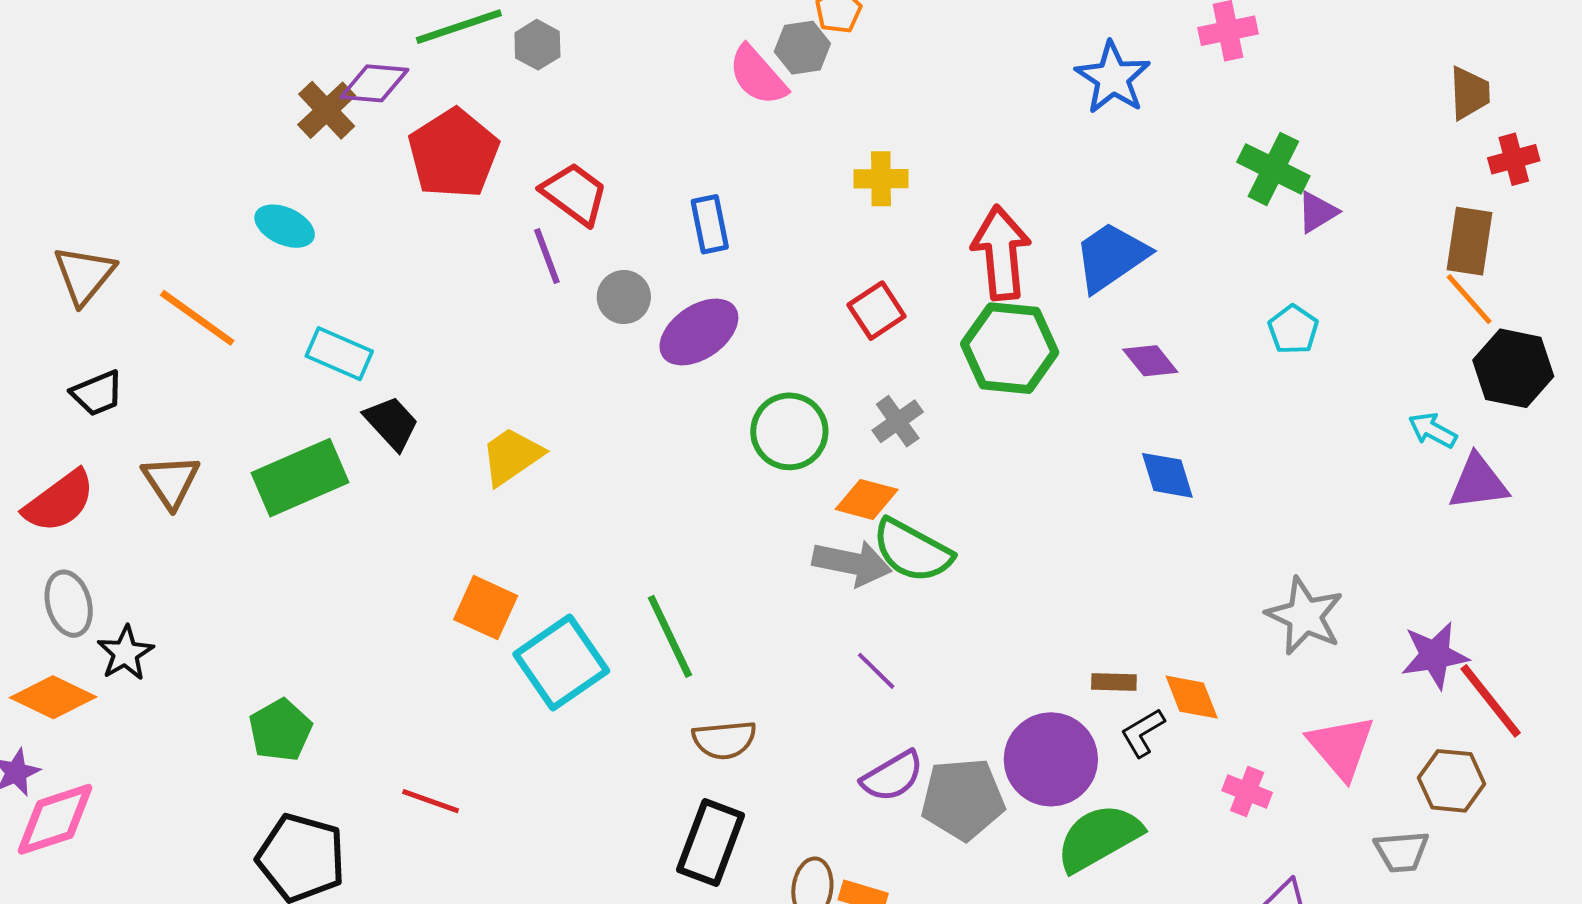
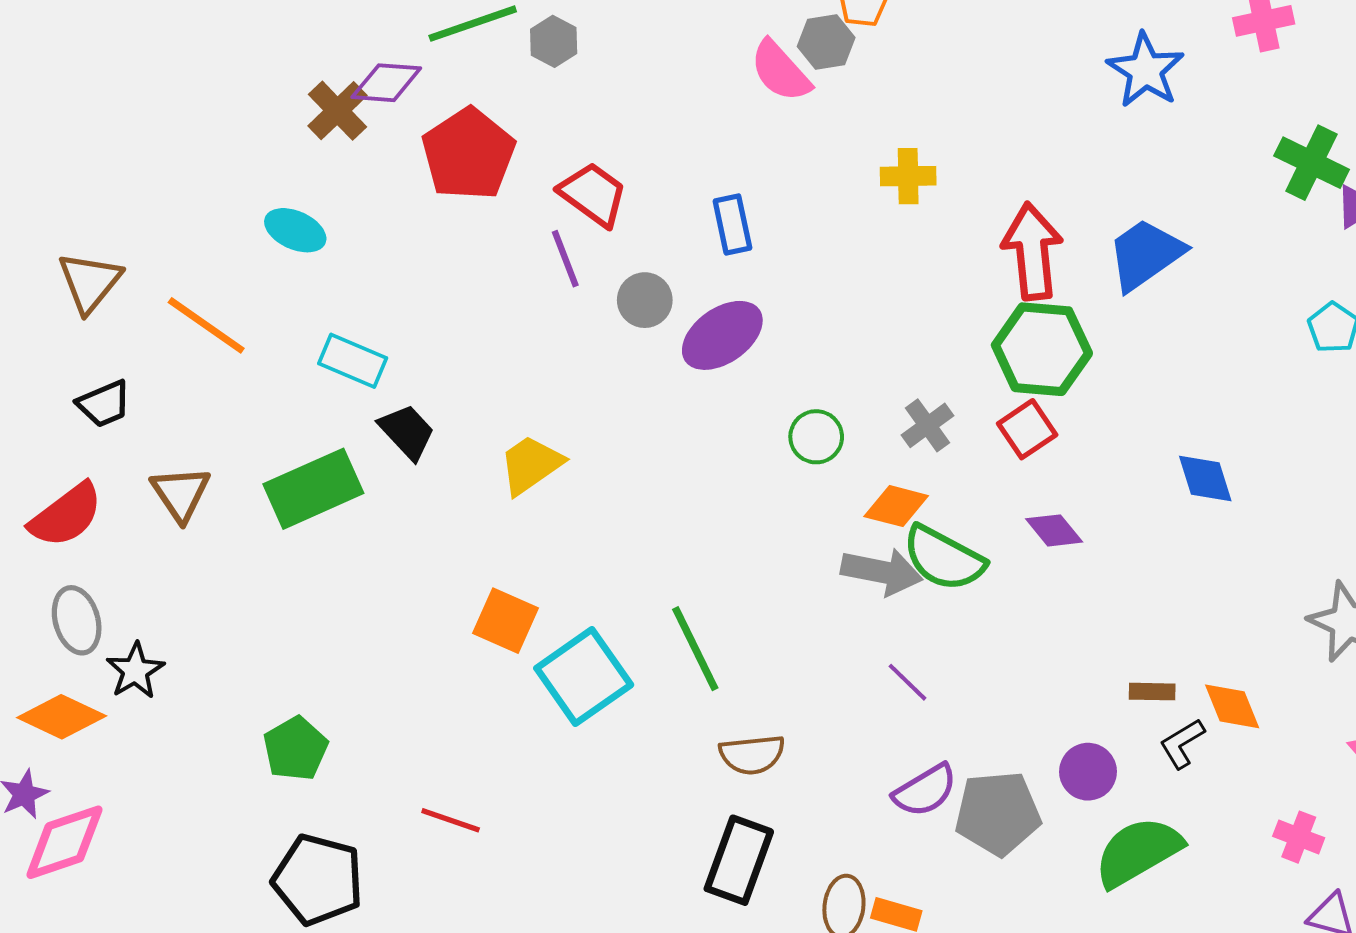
red square: (877, 311) -> (1027, 429), moved
purple diamond: (1150, 361) -> (1054, 530), moved
green circle: (789, 431) -> (816, 437), size x0.7
purple circle: (1051, 759) -> (1088, 772), size x0.6
pink cross: (1247, 792) -> (1299, 837), moved

